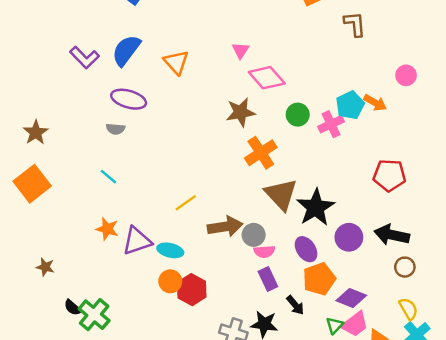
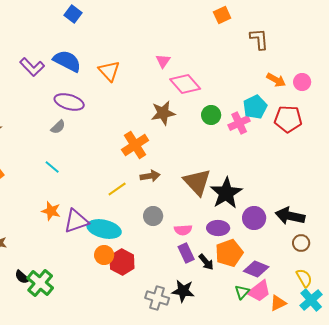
blue semicircle: (126, 50) -> (67, 61), turned 80
orange arrow: (375, 103) -> (276, 80), moved
gray semicircle: (116, 129) -> (58, 127), turned -49
orange cross: (261, 153) -> (135, 145), moved
red pentagon: (389, 175) -> (288, 119), moved
brown arrow: (225, 227) -> (150, 176), moved, size x0.7
gray circle: (254, 235) -> (153, 216), moved
purple ellipse: (306, 249) -> (218, 228), turned -55
cyan ellipse: (170, 250) -> (104, 229), size x1.5
black arrow: (295, 305) -> (206, 262), moved

